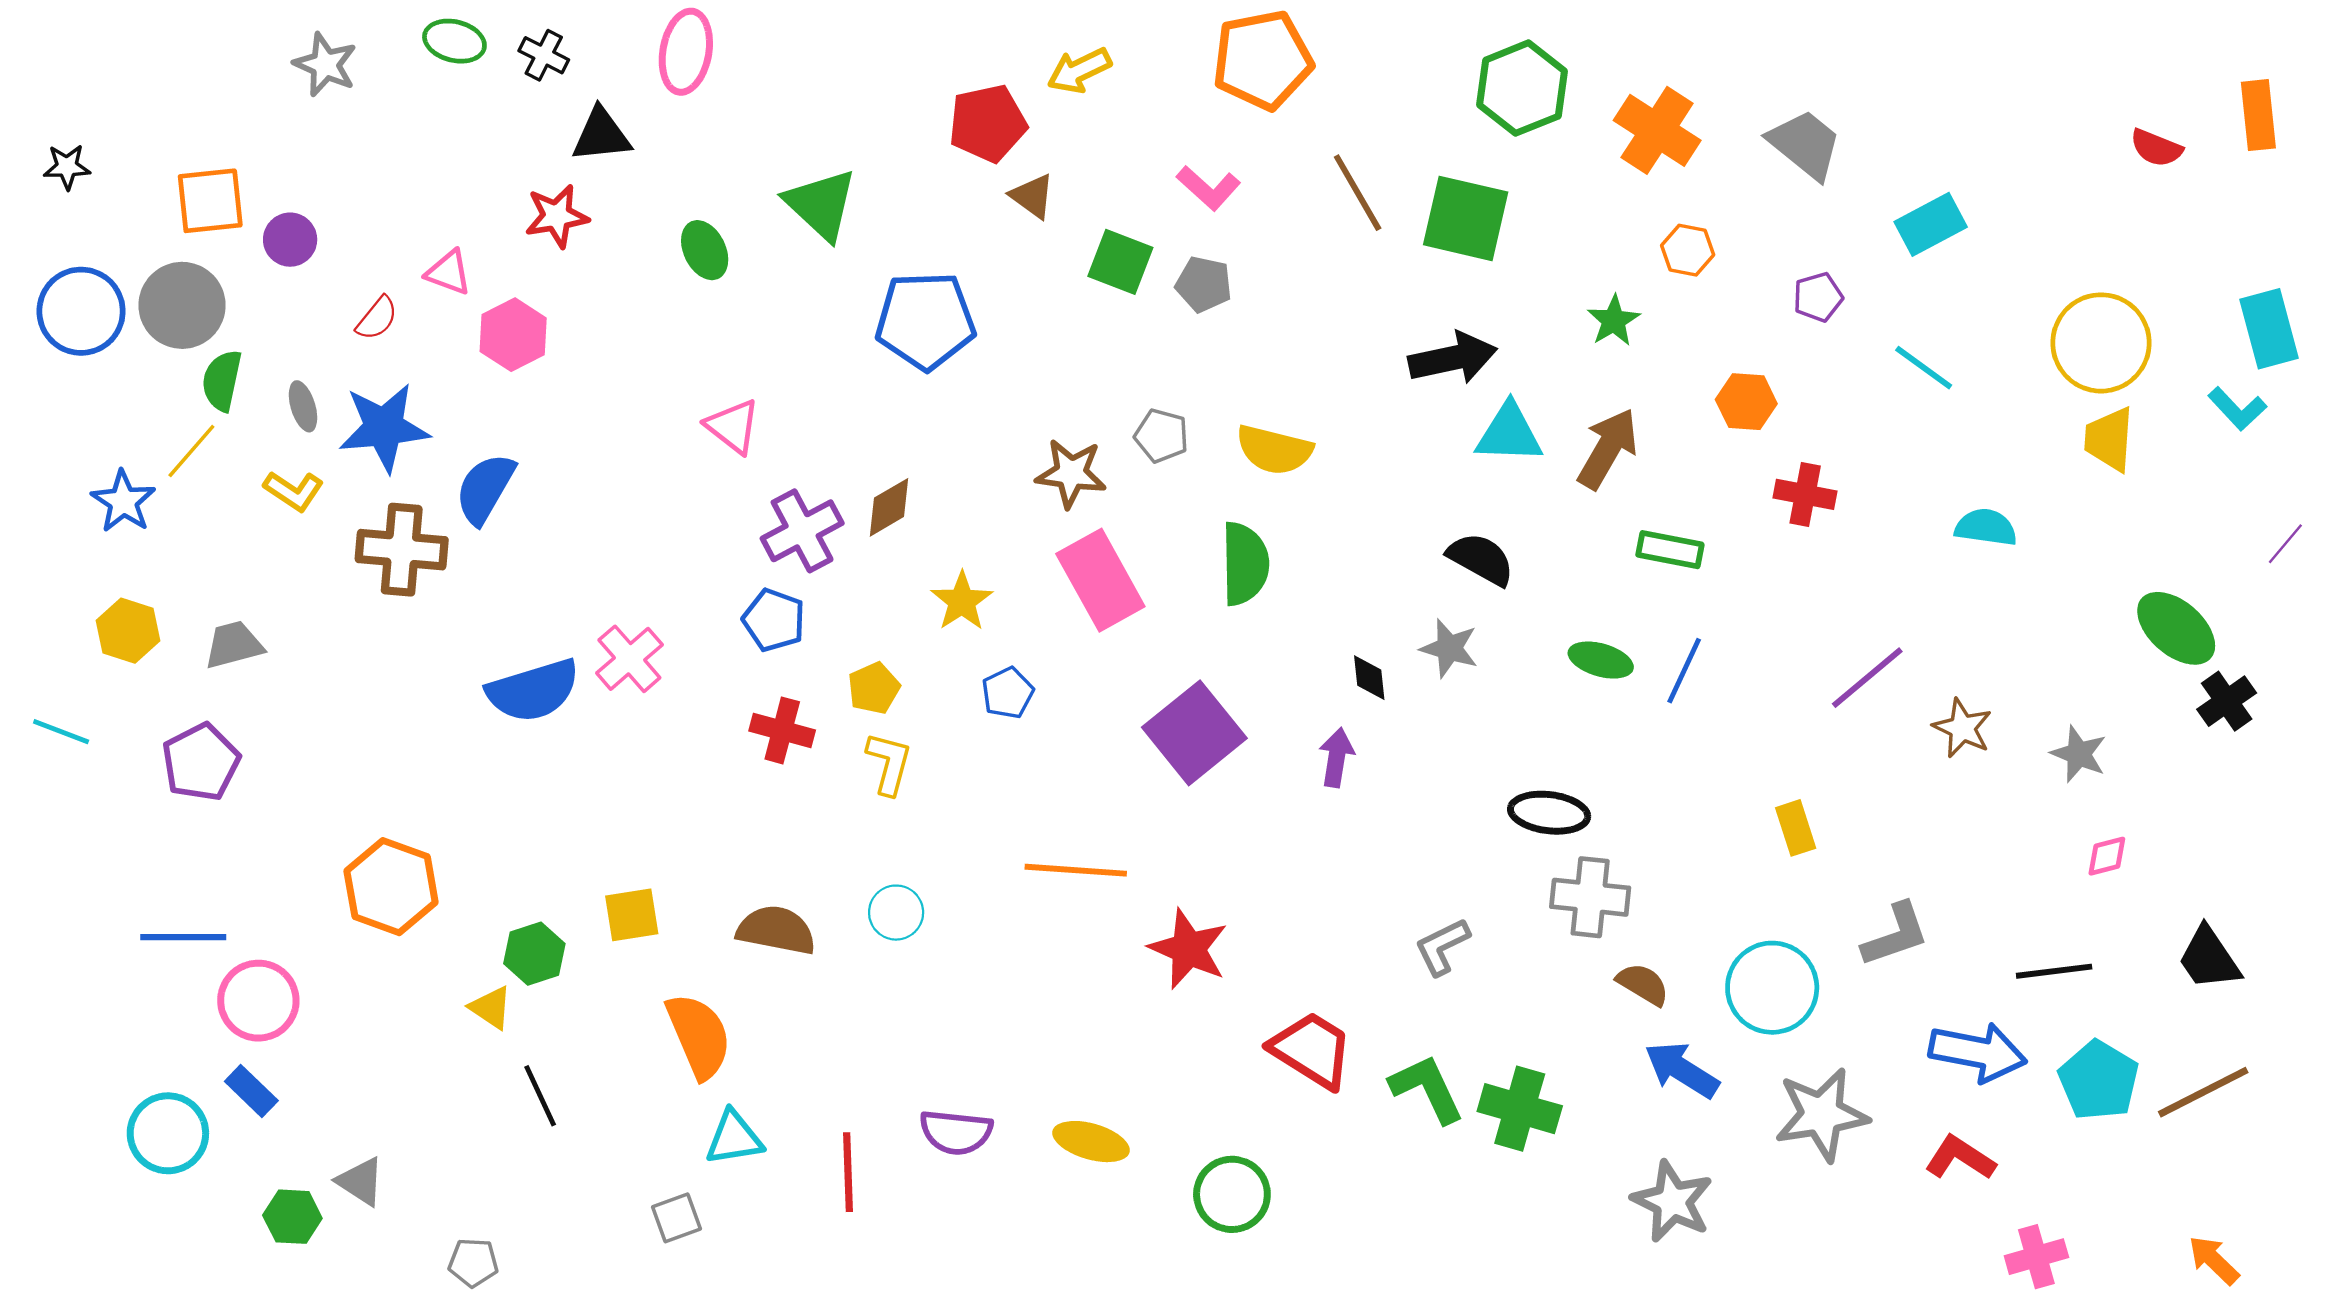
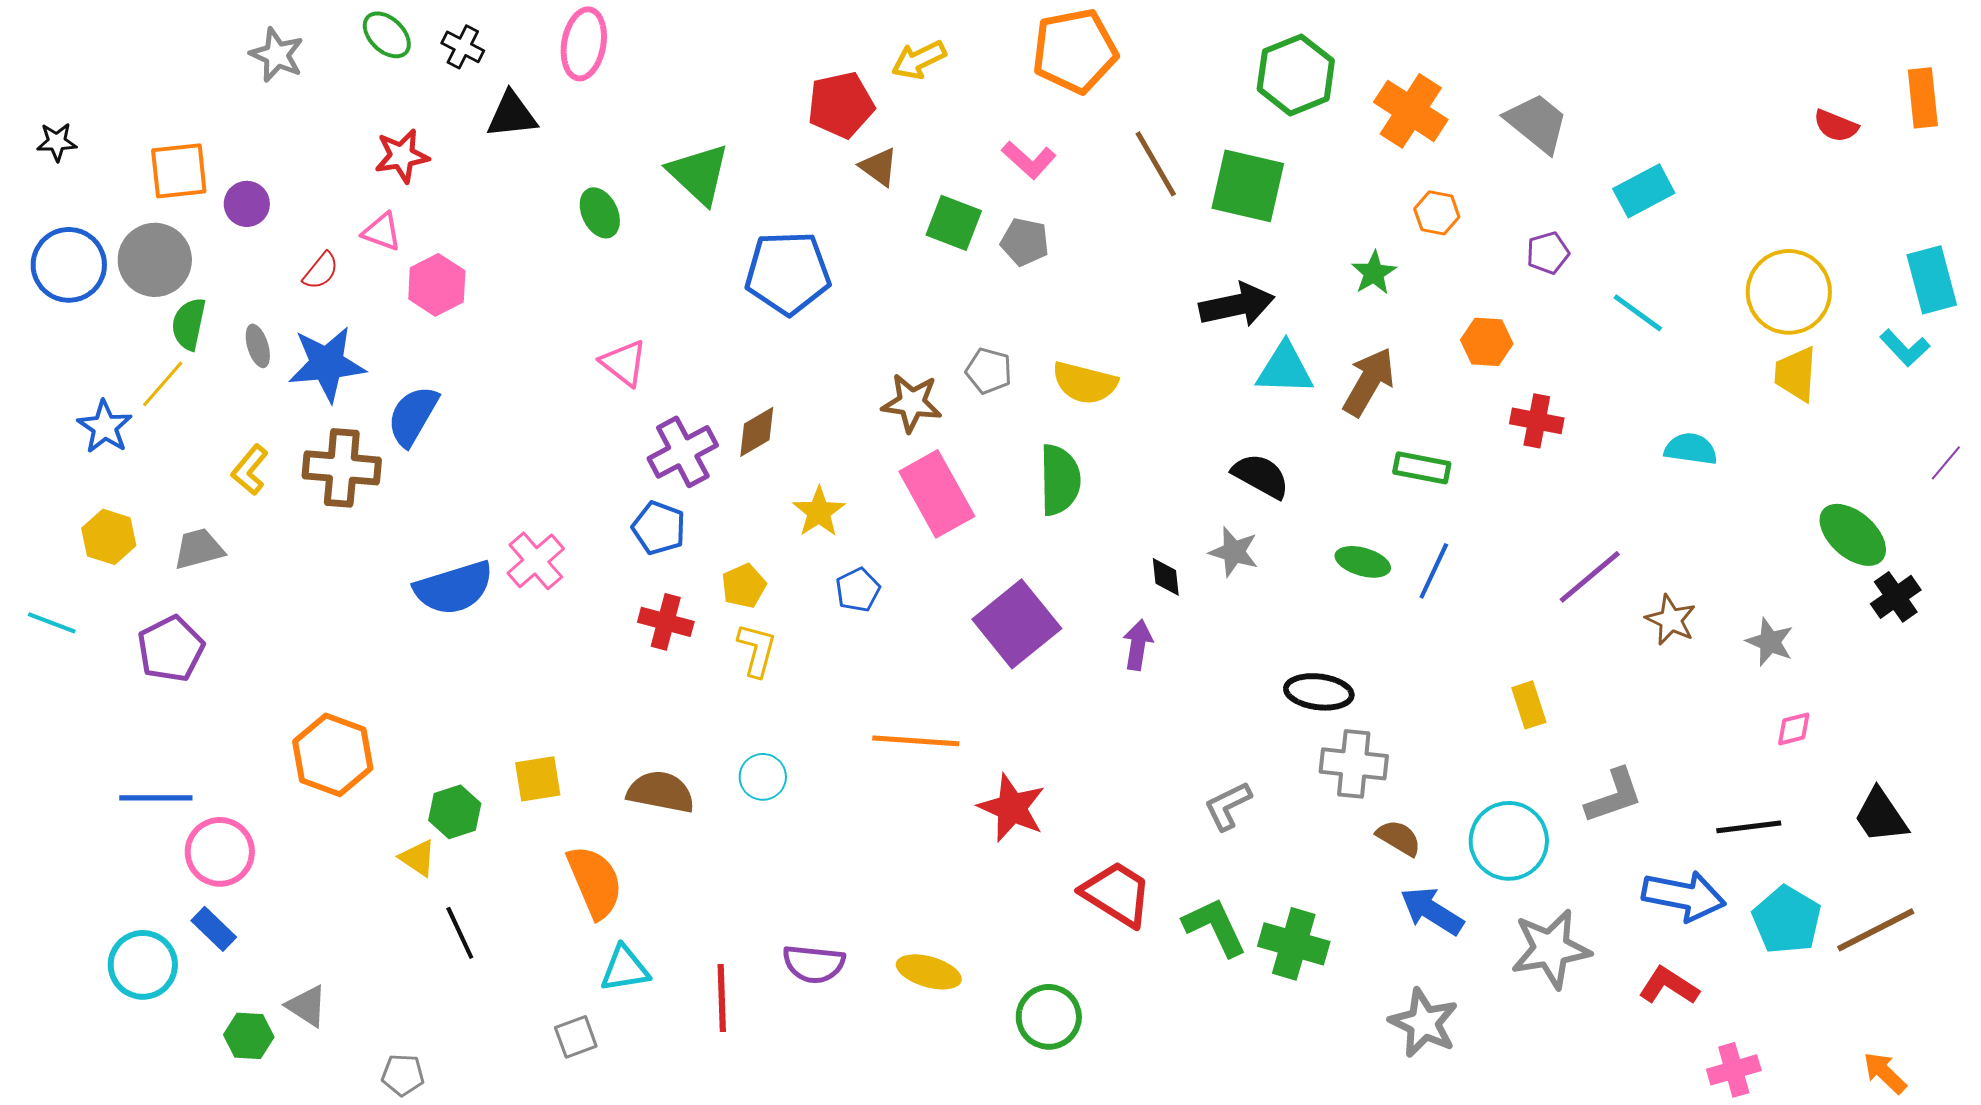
green ellipse: (454, 41) -> (387, 35), turned 30
red star: (557, 216) -> (402, 156), moved
yellow L-shape: (294, 491) -> (250, 470), moved, turned 96

